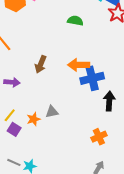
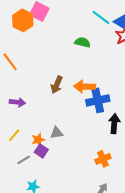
brown arrow: (41, 64) -> (57, 85), moved
purple square: (14, 129) -> (41, 151), moved
gray line: (14, 162) -> (24, 160), moved, turned -56

